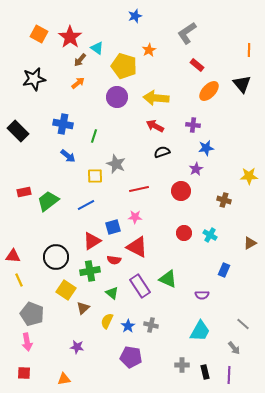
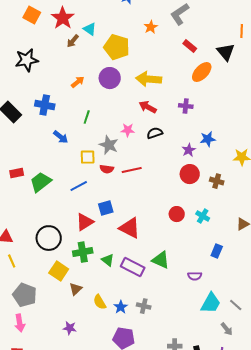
orange star: (149, 50) -> (151, 27), moved
orange arrow: (78, 83) -> (78, 82), moved
black triangle: (242, 84) -> (226, 52), moved
blue cross: (63, 124) -> (45, 105), moved
blue star: (206, 148) -> (208, 139), moved
red circle: (181, 191) -> (190, 174), moved
pink star: (135, 217) -> (128, 130), moved
red semicircle: (114, 260) -> (107, 169), moved
purple rectangle: (140, 286) -> (133, 267), turned -30
green triangle: (112, 293) -> (108, 260), moved
yellow semicircle: (107, 321) -> (100, 302), turned -56
cyan trapezoid: (200, 331) -> (211, 303), moved

